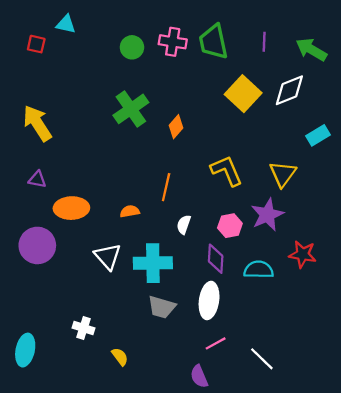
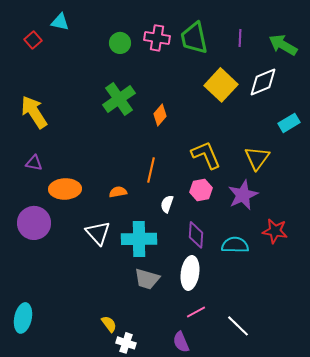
red square: (36, 44) -> (33, 40), turned 36
pink hexagon: (230, 226) -> (201, 190), moved
white cross: (84, 328) -> (126, 343), moved

